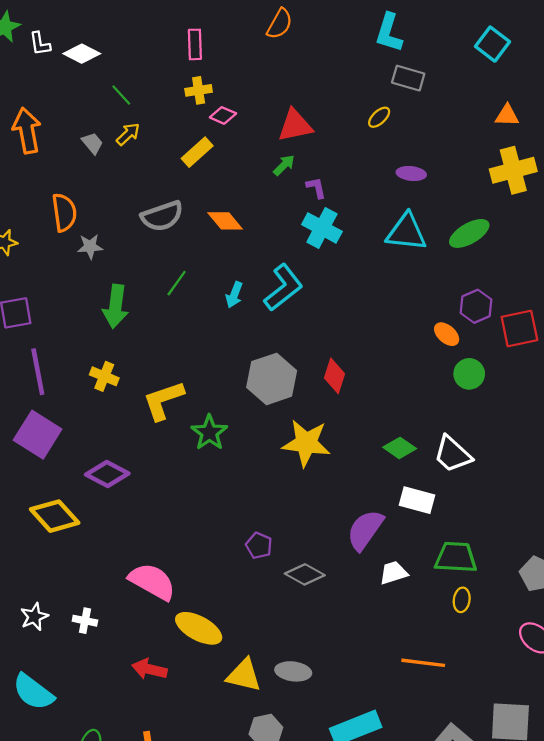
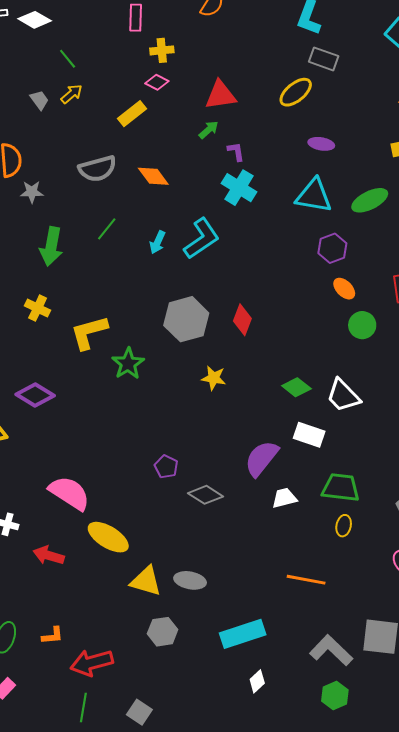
yellow cross: (199, 90) -> (162, 50), moved
yellow ellipse: (379, 117) -> (296, 92), size x1.6
purple hexagon: (476, 306) -> (332, 248), moved
yellow star: (306, 443) -> (214, 378), size x0.6
red arrow: (149, 669) -> (49, 555), moved

